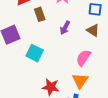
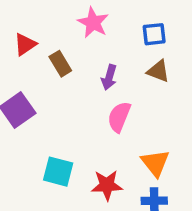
cyan square: (35, 53) -> (58, 172), moved
pink semicircle: (83, 58) -> (119, 117), moved

